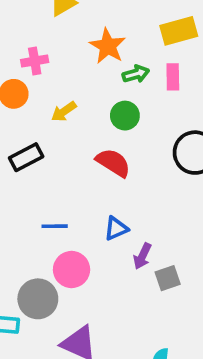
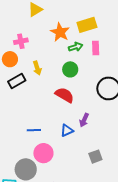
yellow rectangle: (179, 31) -> (87, 25), moved
yellow arrow: (64, 111) -> (37, 68), turned -72
black rectangle: (26, 157) -> (17, 81), moved
purple arrow: (142, 256) -> (84, 120), moved

